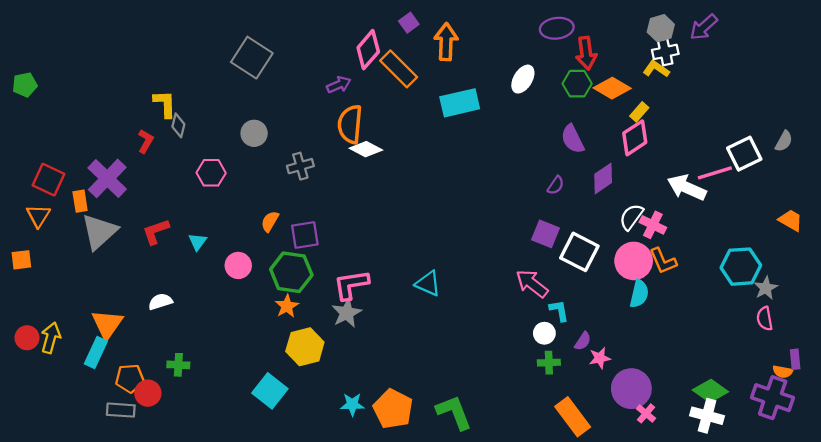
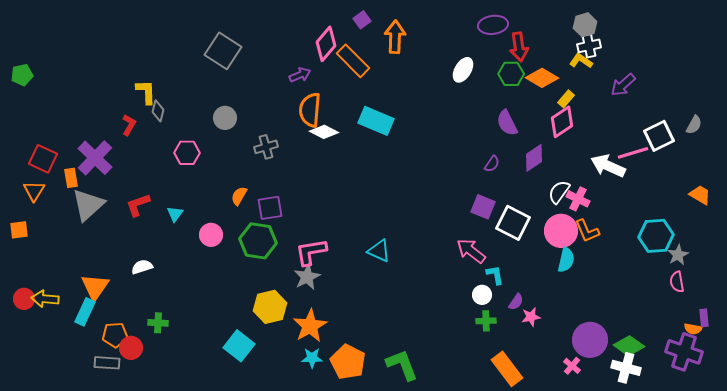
purple arrow: (704, 27) -> (623, 85), moved
cyan rectangle: (460, 103) -> (376, 121), moved, turned 36
orange star: (287, 306) -> (310, 326), moved, size x1.6
yellow arrow: (51, 338) -> (45, 299), turned -100
purple circle: (631, 389) -> (590, 340), moved

